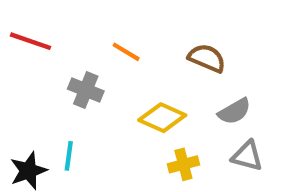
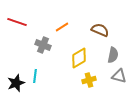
orange line: (126, 52) -> (62, 27), turned -64
gray semicircle: (234, 111) -> (113, 55), turned -49
yellow diamond: (162, 118) -> (79, 58), turned -55

